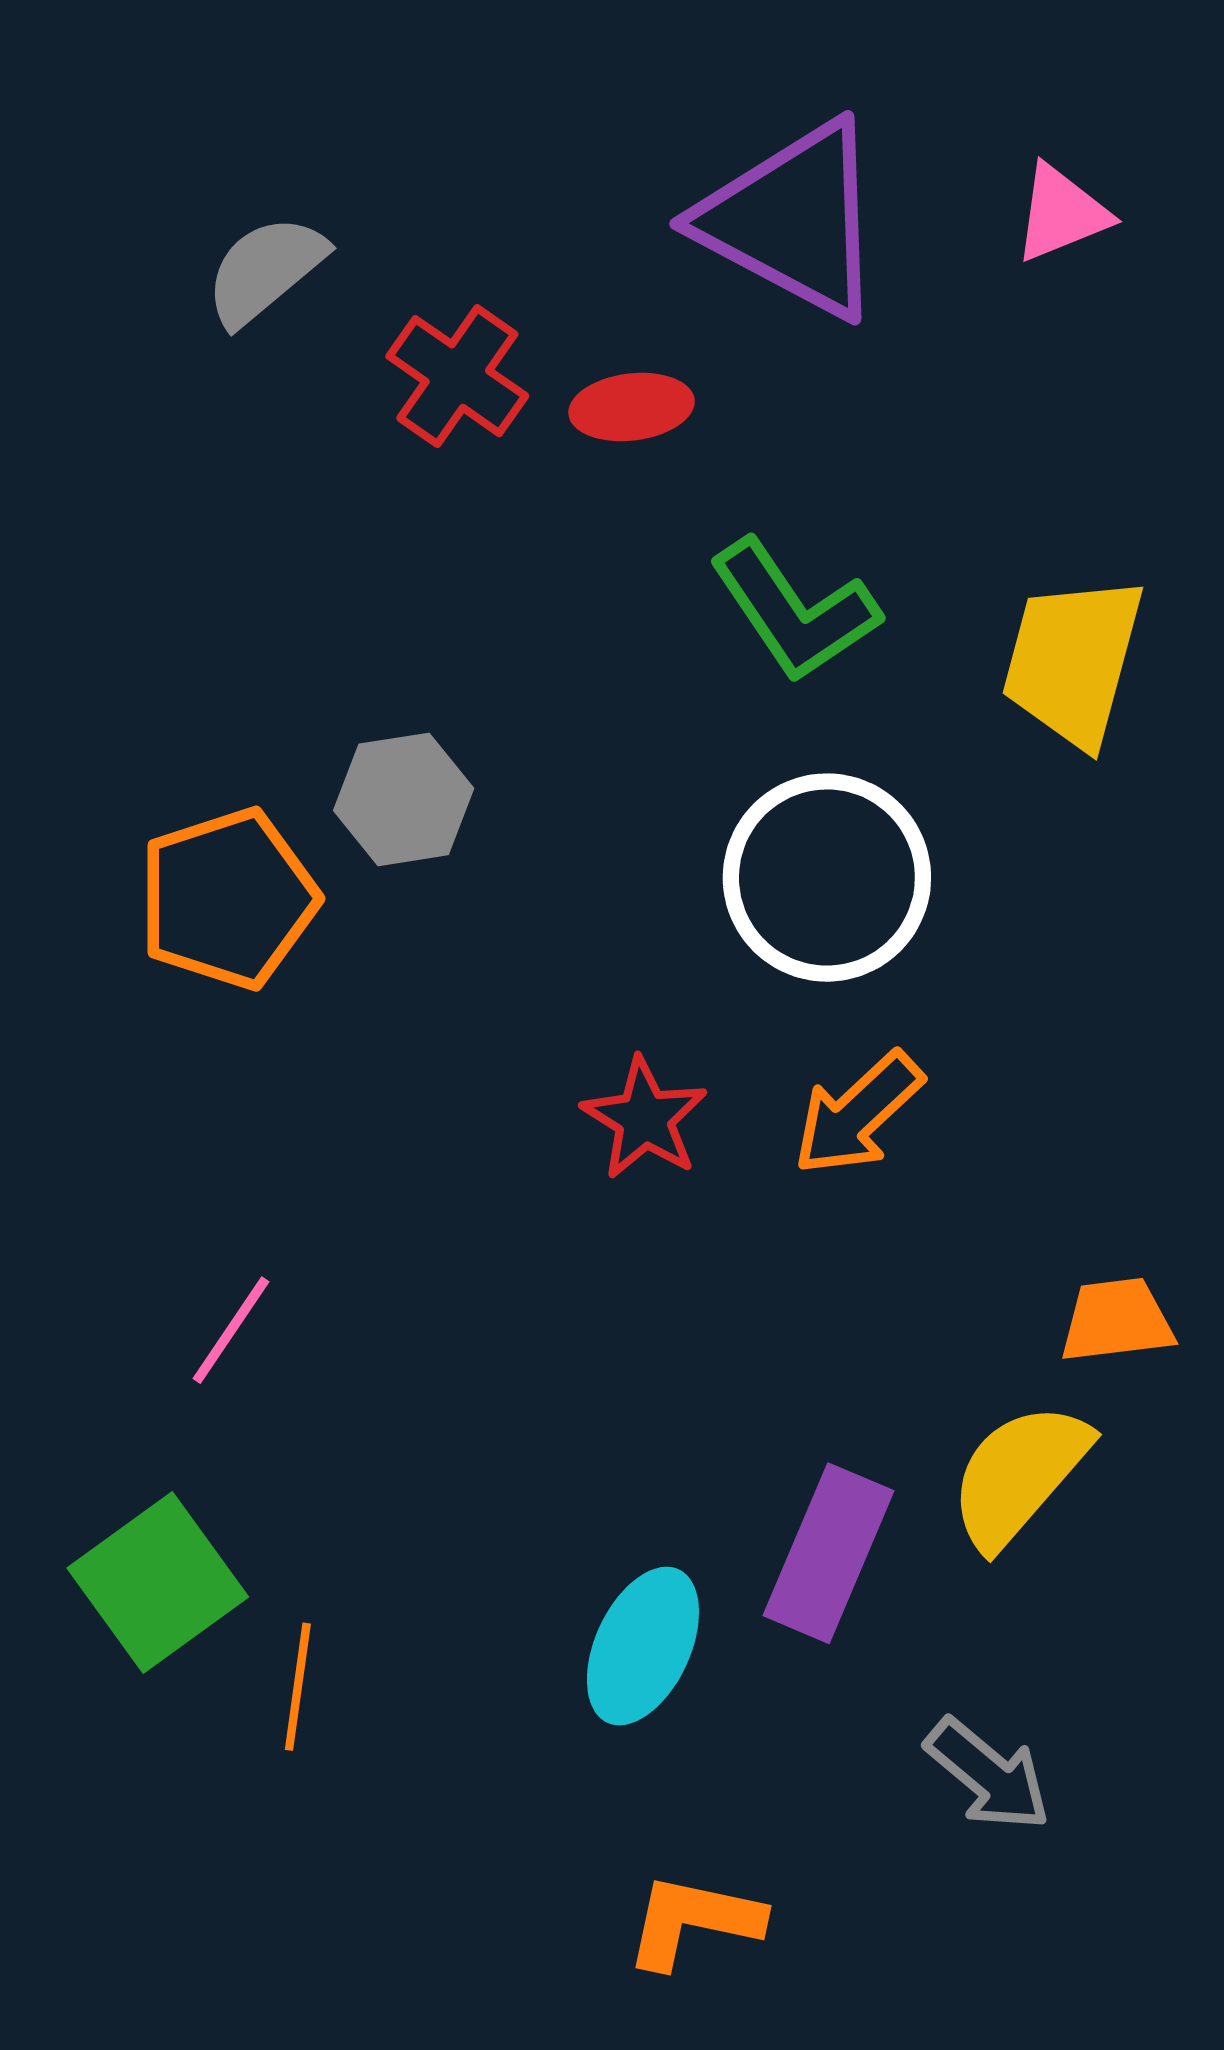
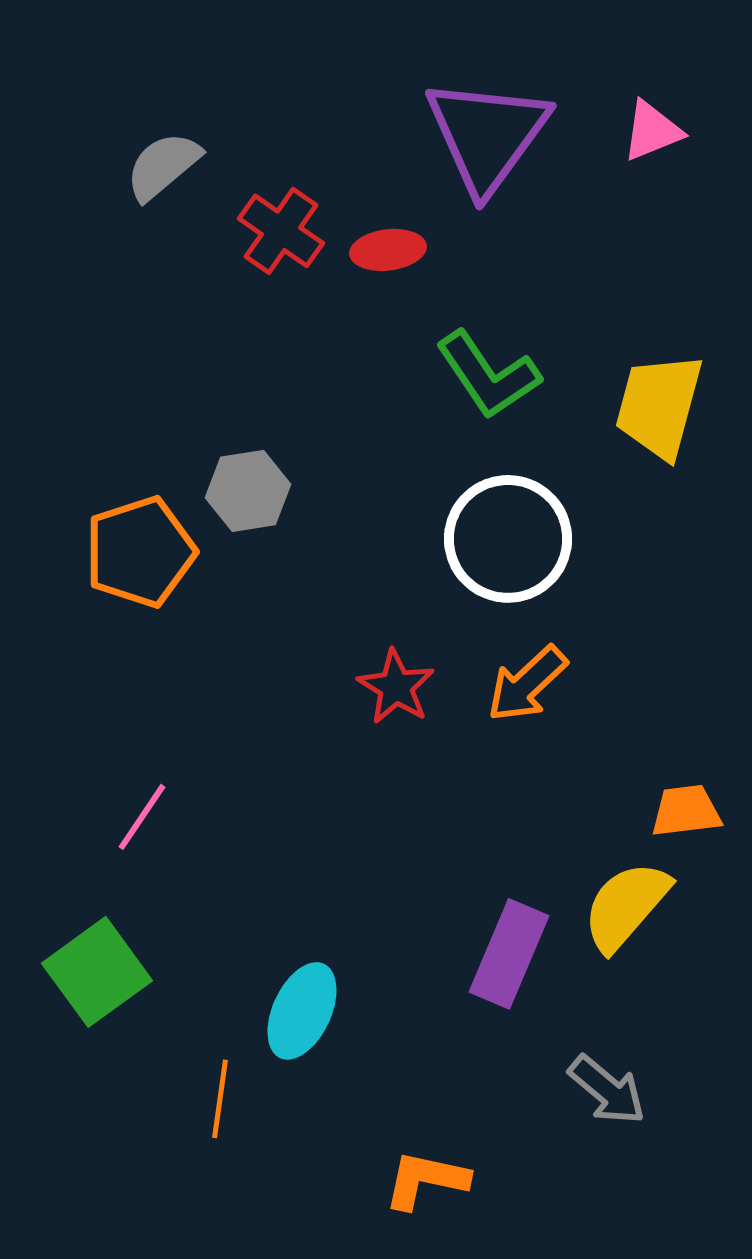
purple triangle: (793, 220) -> (487, 135), turned 38
cyan ellipse: (643, 1646) -> (302, 1011), moved
orange line: (298, 1687) -> (220, 1099), moved

